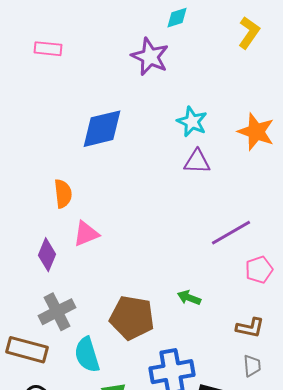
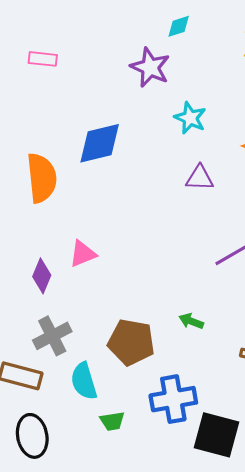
cyan star: (192, 122) -> (190, 118), moved
orange semicircle: (63, 194) -> (42, 178), moved, size x1.6

